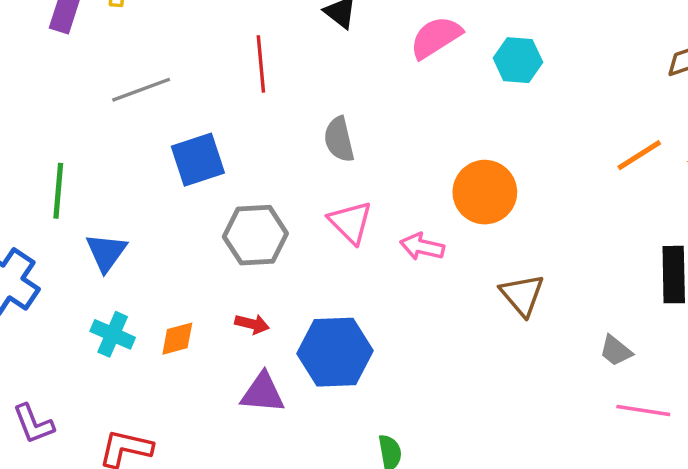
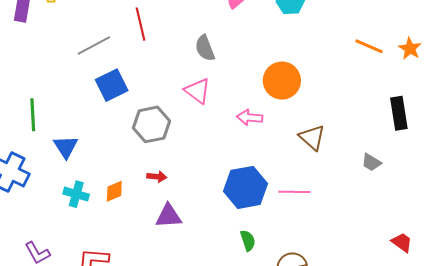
gray line: (141, 90) -> (94, 46), moved
gray semicircle: (339, 139) -> (205, 48), moved
orange line: (639, 155) -> (369, 46), turned 64
pink triangle: (351, 222) -> (198, 91), moved
blue hexagon: (335, 352) -> (246, 187), moved
pink line: (643, 410) -> (294, 192), moved

